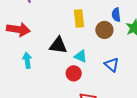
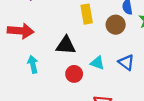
cyan triangle: (81, 56) -> (97, 63), moved
red circle: (74, 73) -> (74, 74), moved

